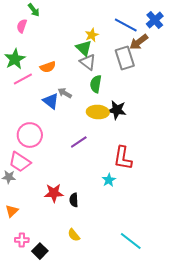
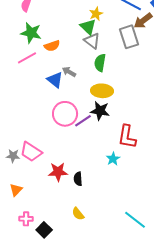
green star: (15, 59) -> (31, 33), moved, turned -30
black star: (117, 110) -> (100, 111), moved
pink circle: (30, 135) -> (65, 114), moved
pink trapezoid: (20, 162) -> (31, 152), moved

